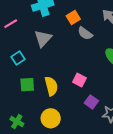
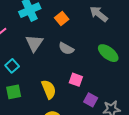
gray semicircle: (85, 33) -> (66, 49), moved
green square: (27, 85) -> (14, 92), moved

